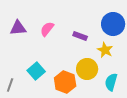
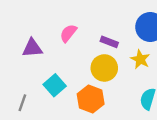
purple triangle: (18, 28) -> (32, 48), moved
yellow circle: (87, 69) -> (104, 68), moved

